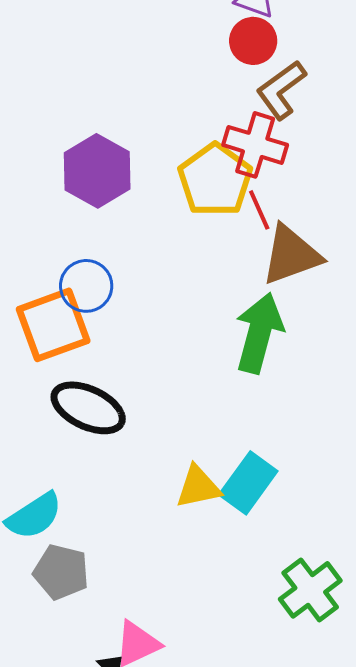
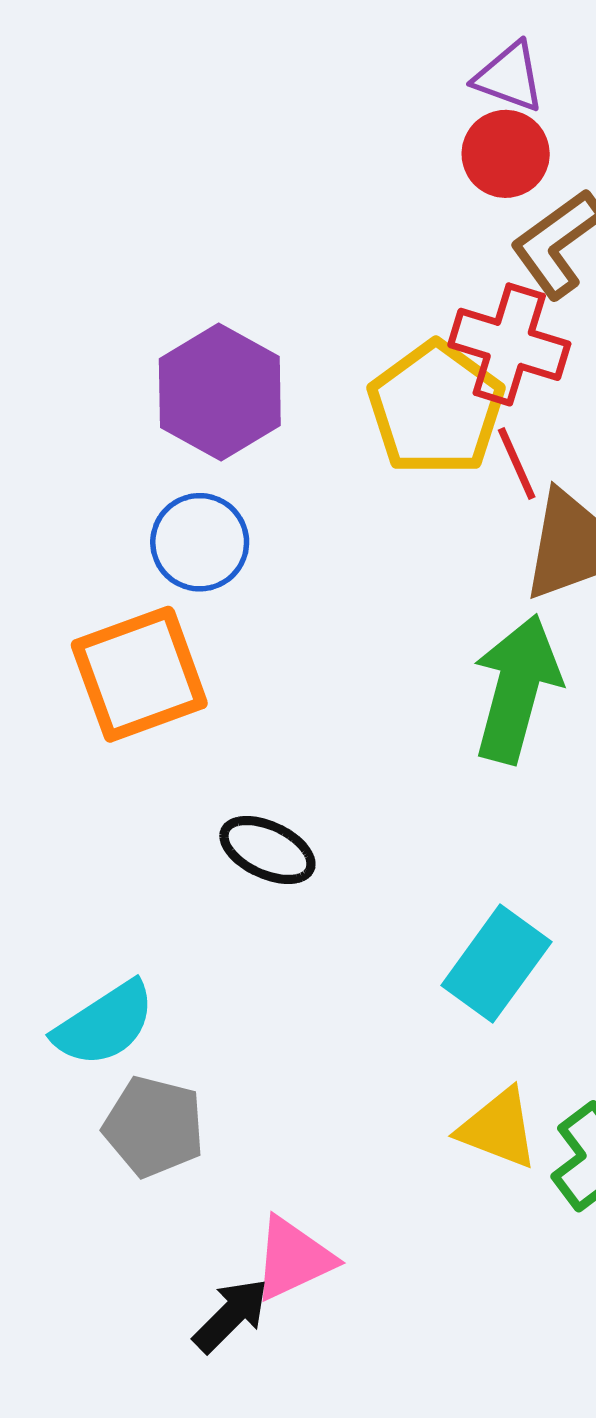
blue circle: (86, 286) -> (200, 542), moved
black ellipse: (88, 408) -> (267, 850), moved, size x0.7
yellow triangle: (198, 487) -> (498, 1128), moved, turned 33

